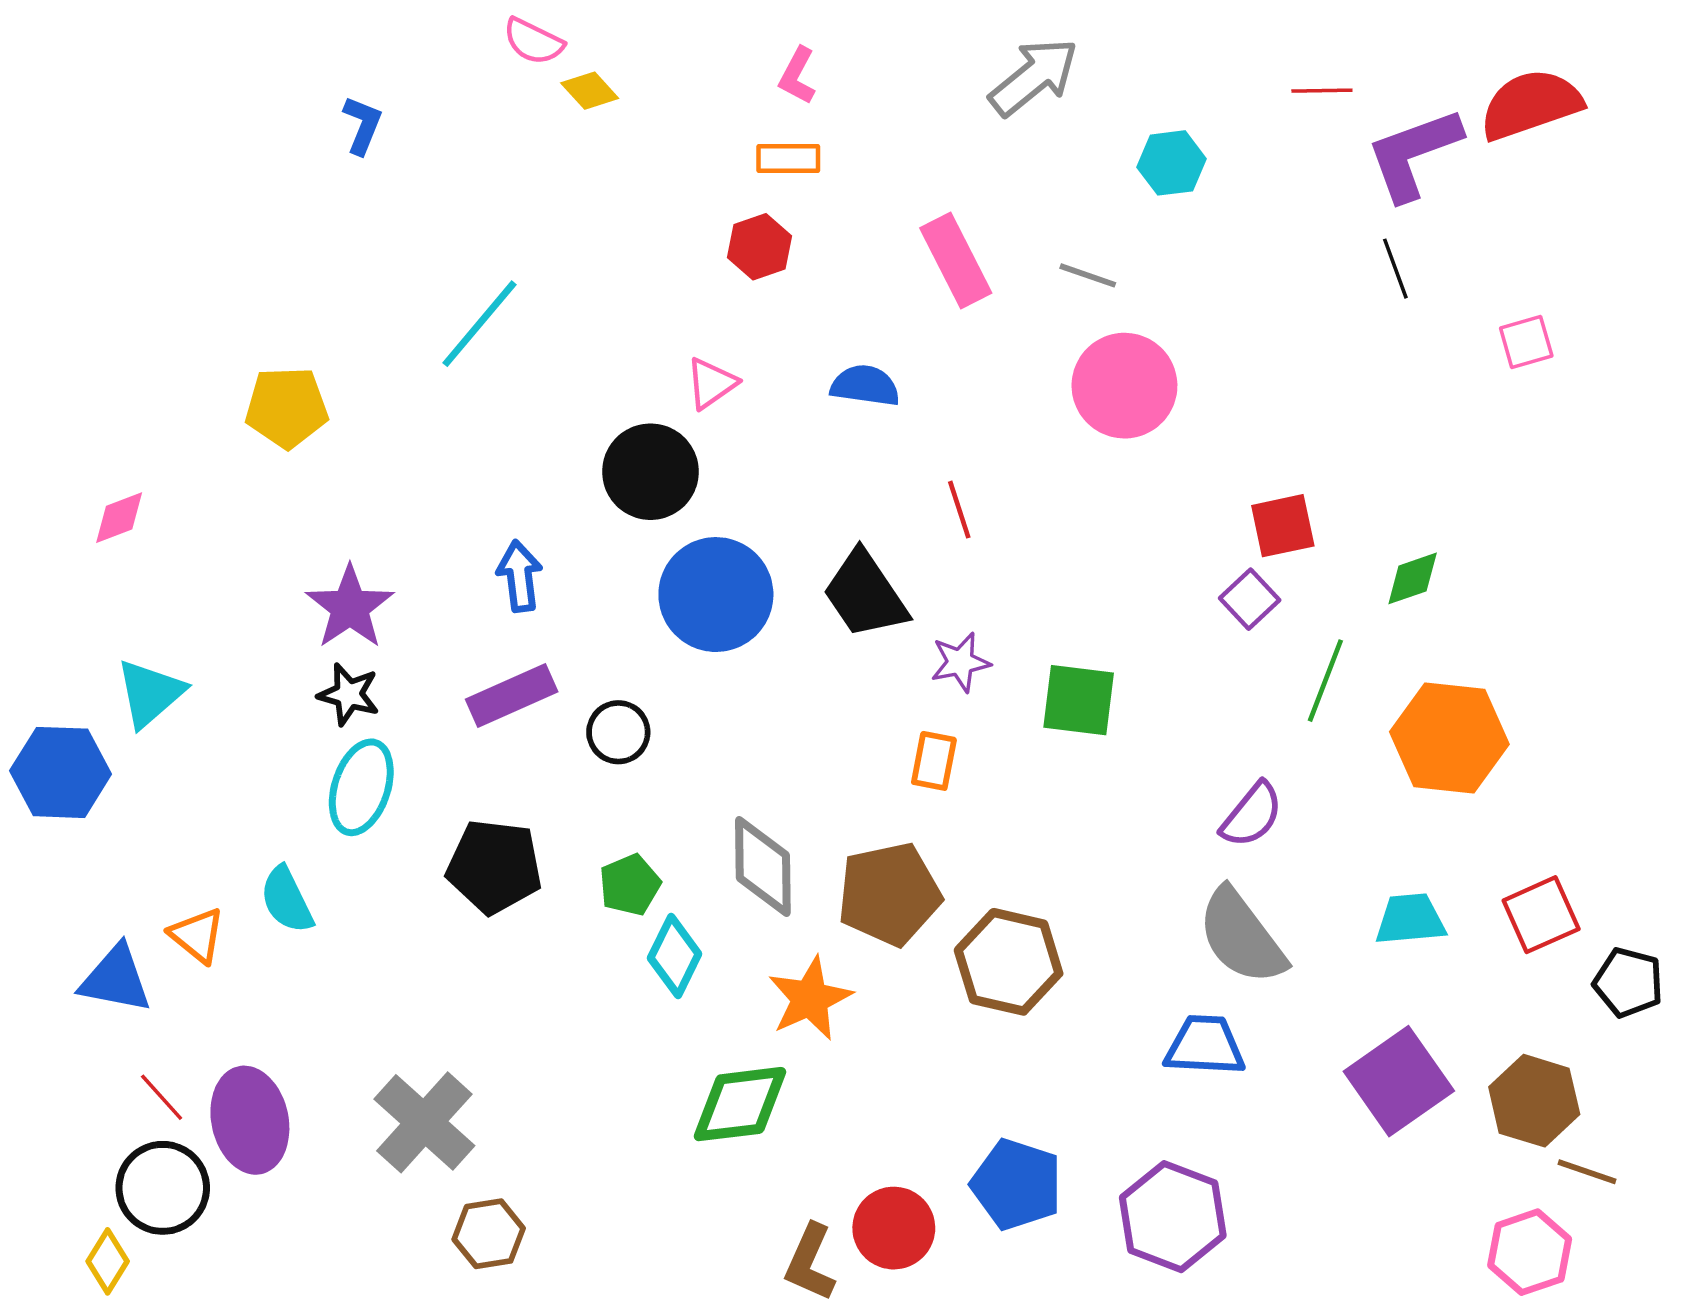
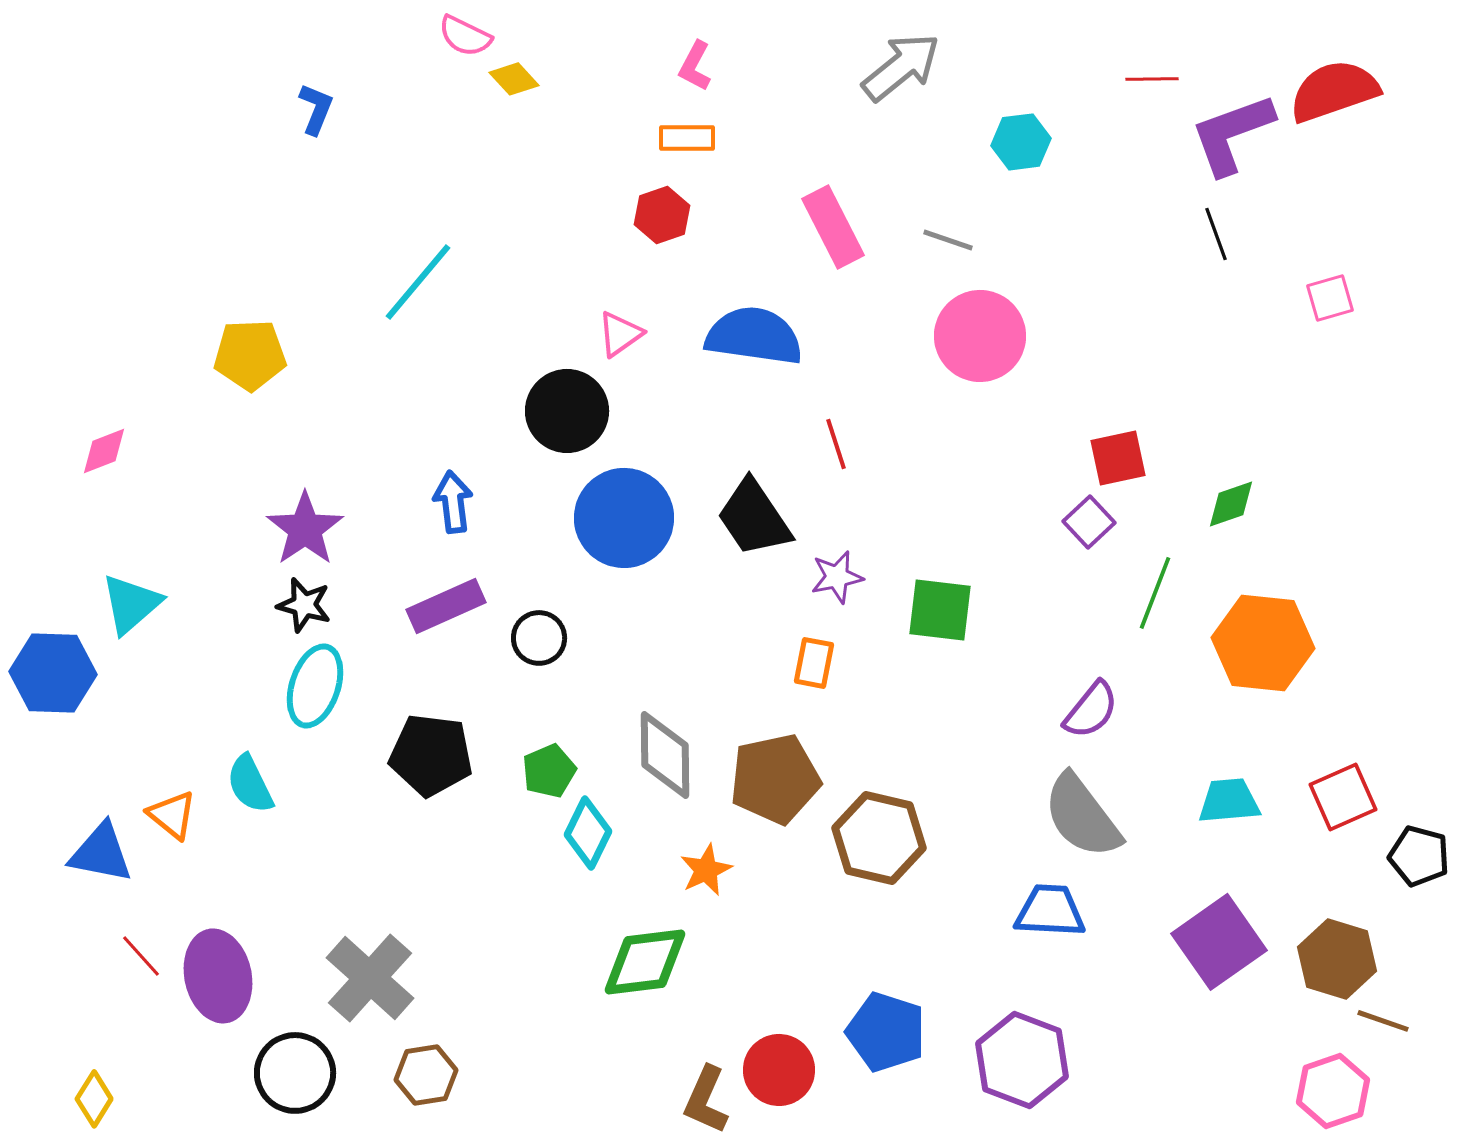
blue semicircle: (865, 386) -> (754, 336), size x1.6
orange star: (810, 999) -> (706, 870), size x0.7
black circle: (163, 1188) -> (295, 1073), moved

